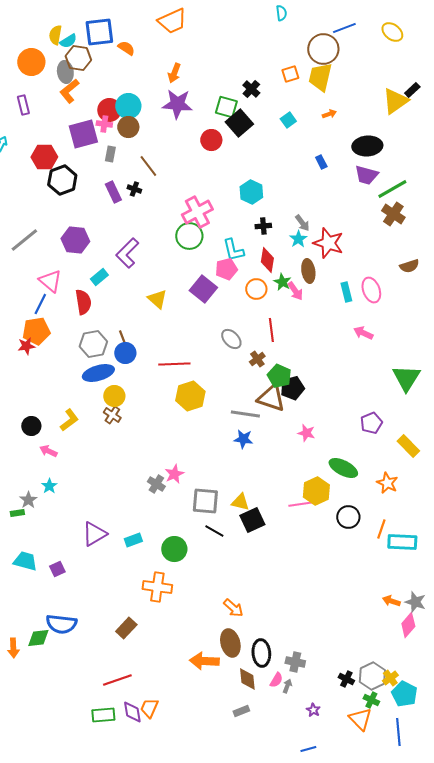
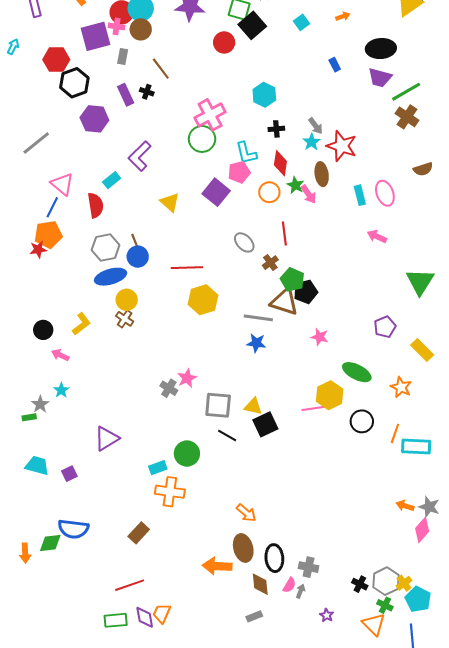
purple hexagon: (75, 240) -> (94, 119), moved
cyan rectangle: (133, 540) -> (158, 468), moved

